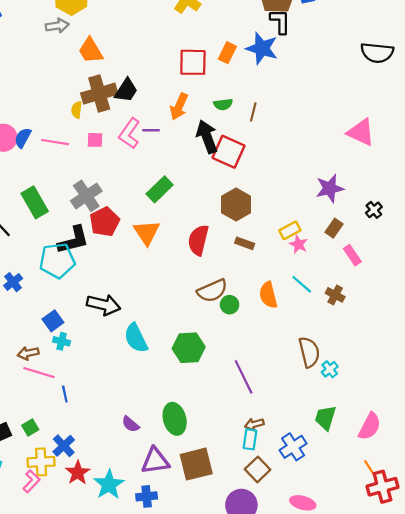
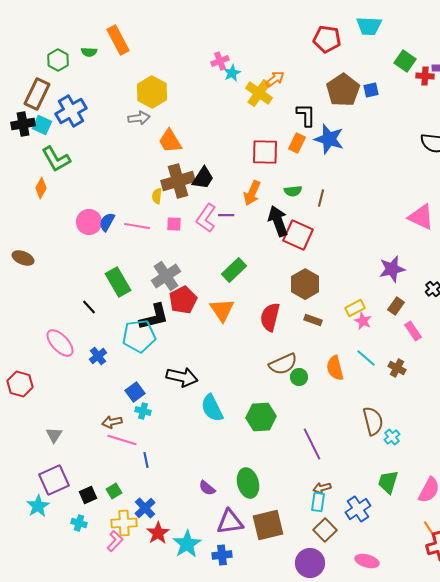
black L-shape: (280, 21) -> (306, 115), moved

